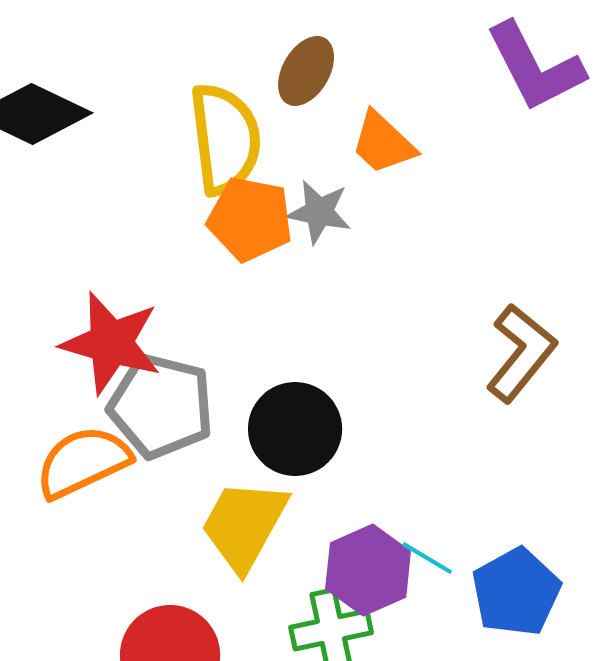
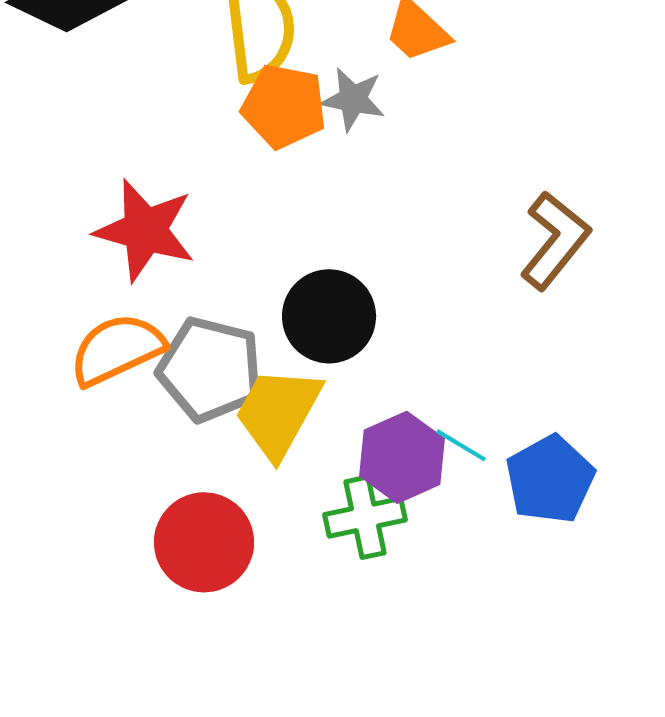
gray pentagon: (161, 406) -> (210, 369), moved

